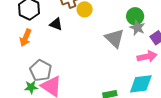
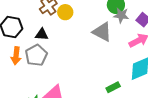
gray pentagon: (41, 70) -> (36, 55), moved, turned 30

